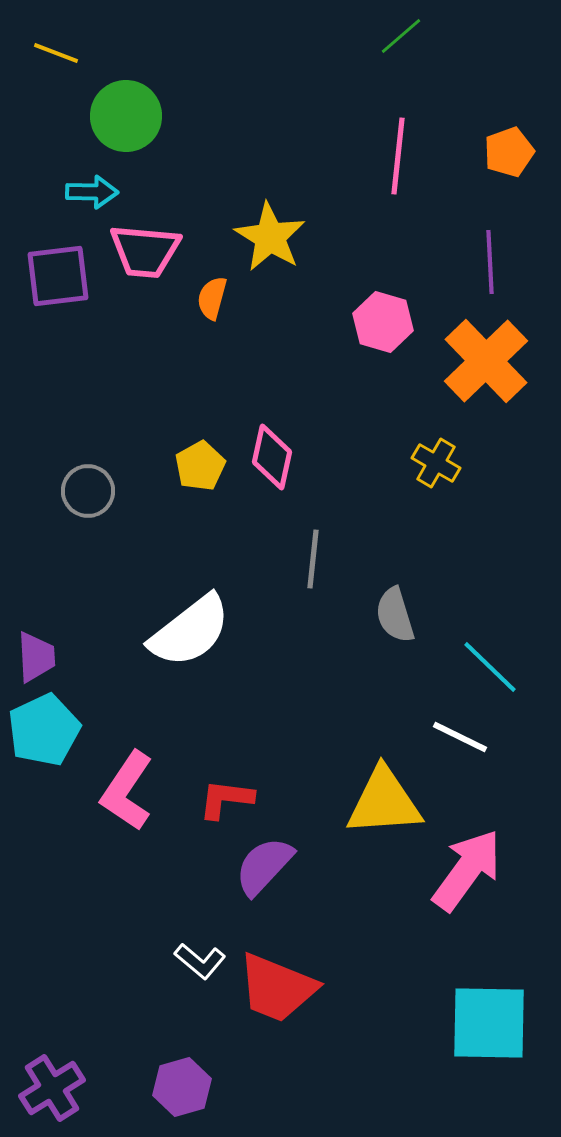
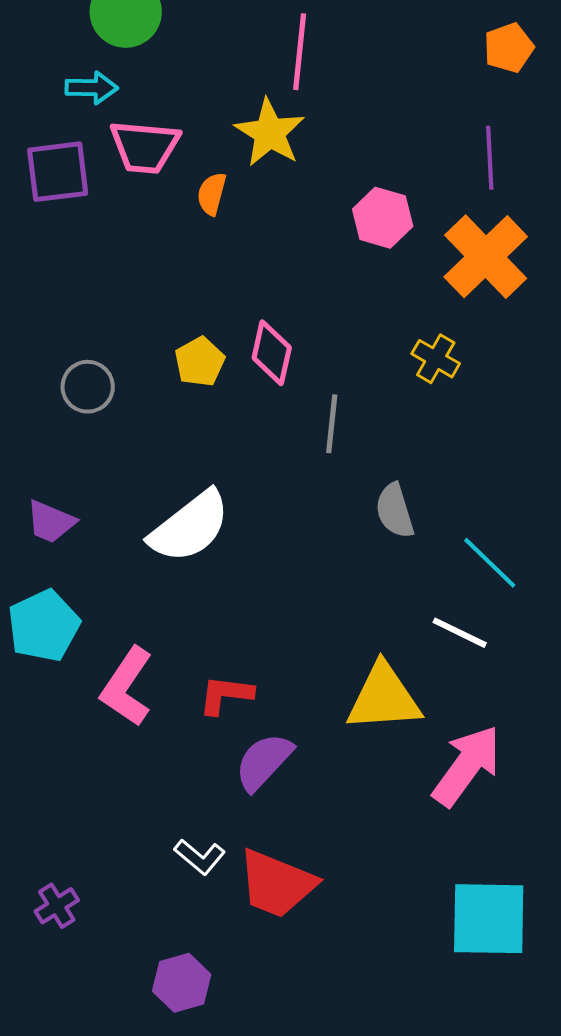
pink line: (398, 156) -> (300, 52), moved
gray line: (313, 559) -> (332, 424), moved
purple trapezoid: (36, 657) -> (51, 522), moved, turned 116
purple cross: (52, 1088) -> (57, 906), moved, size x0.7

